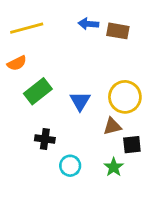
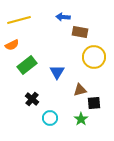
brown rectangle: (118, 31) -> (80, 32), moved
yellow circle: (125, 97) -> (94, 57), moved
black cross: (45, 139) -> (32, 99), turned 32

